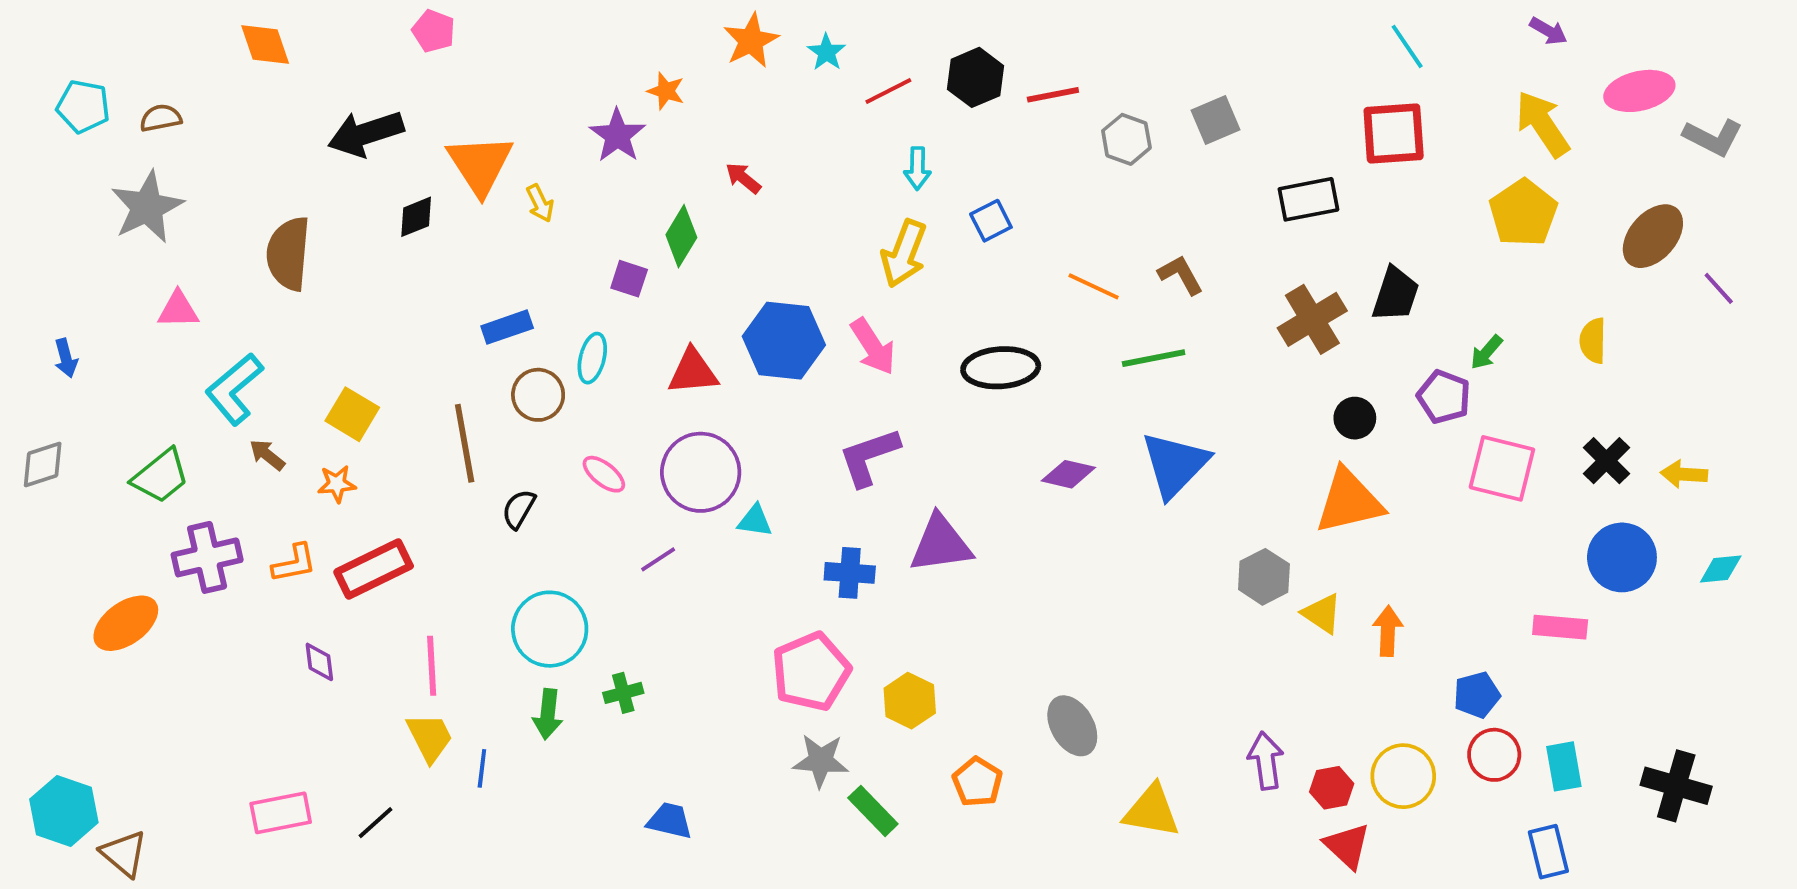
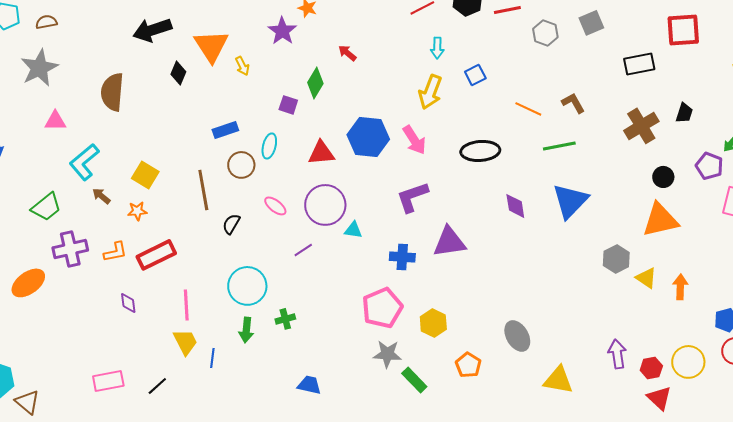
black diamond: (416, 217) -> (178, 73), turned -45
black trapezoid: (1395, 294) -> (684, 113), size x0.7
purple diamond: (1068, 474) -> (515, 206), turned 68

